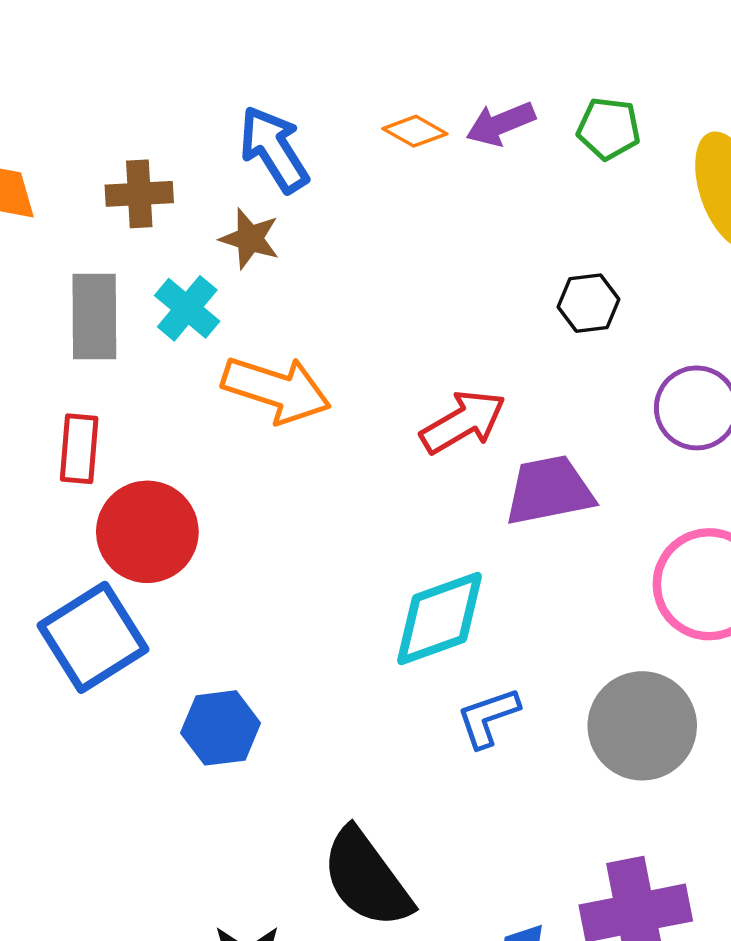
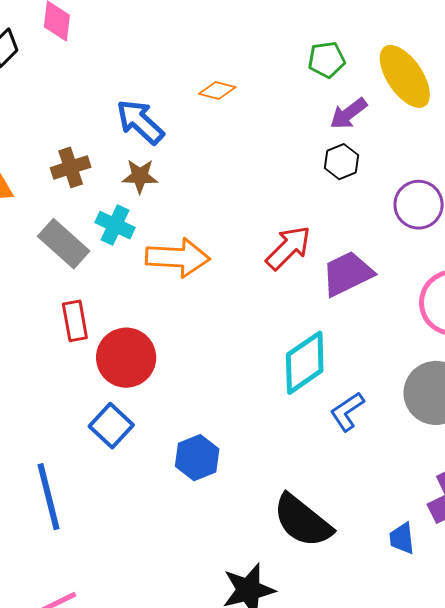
purple arrow: (501, 124) -> (348, 114), moved
gray rectangle: (94, 316) -> (64, 244), turned -33
blue square: (93, 637) -> (111, 426), size x0.7

